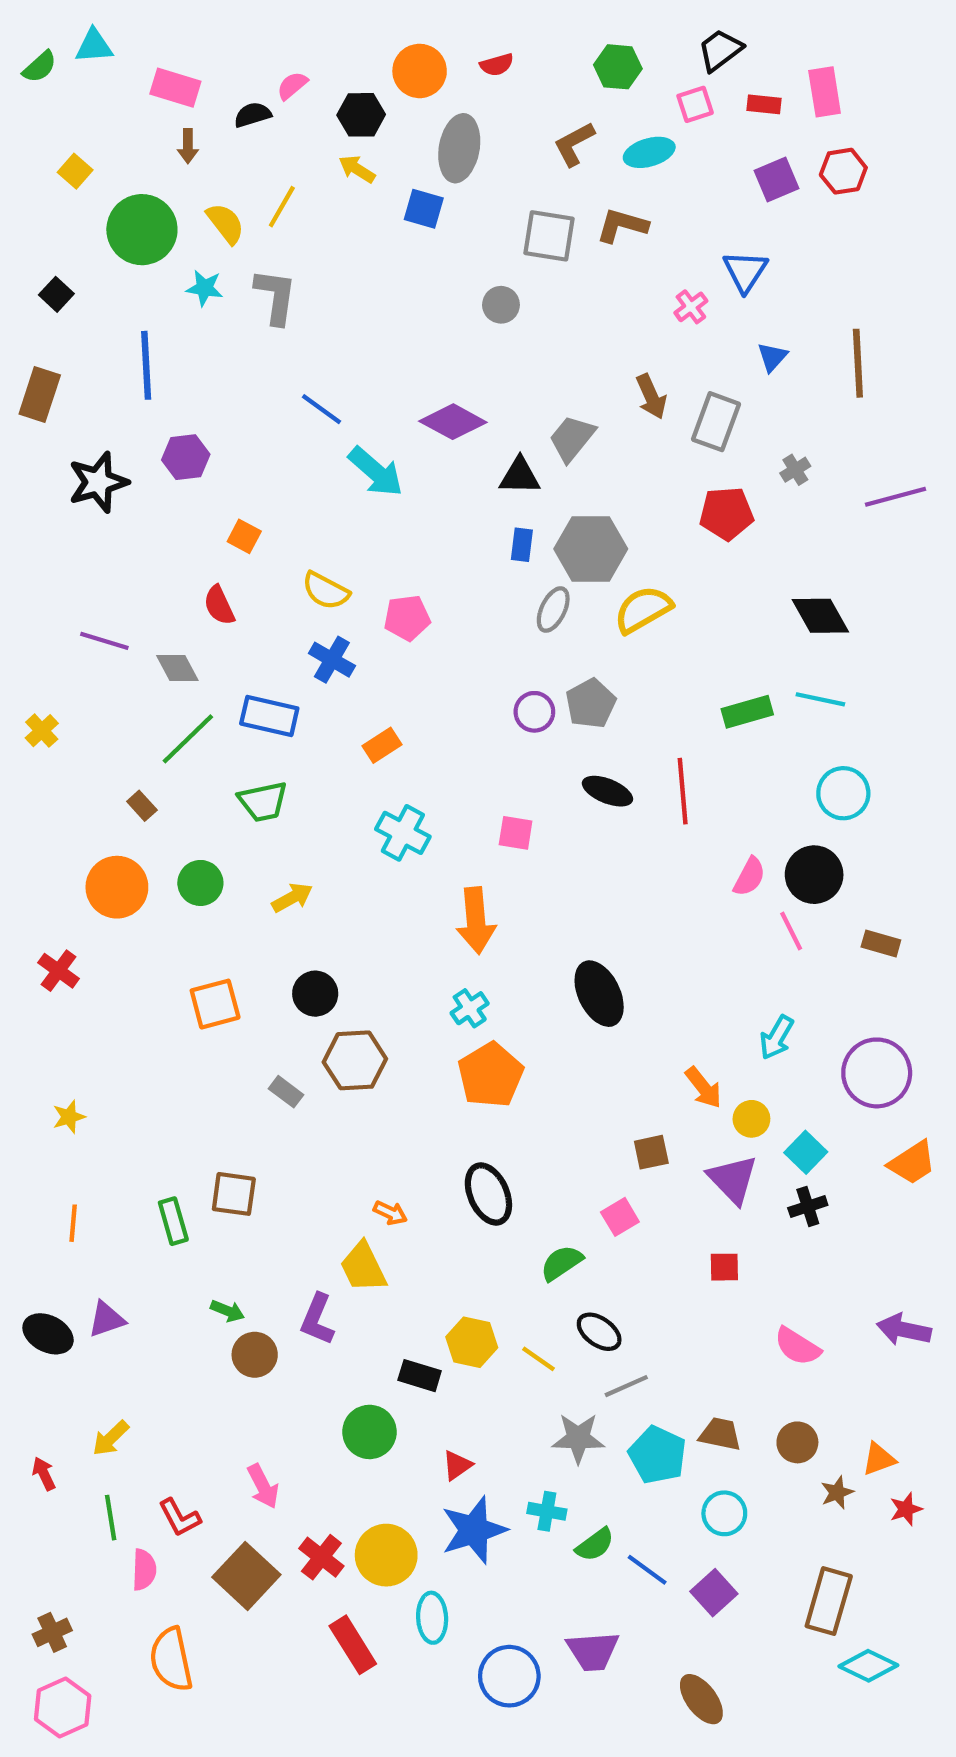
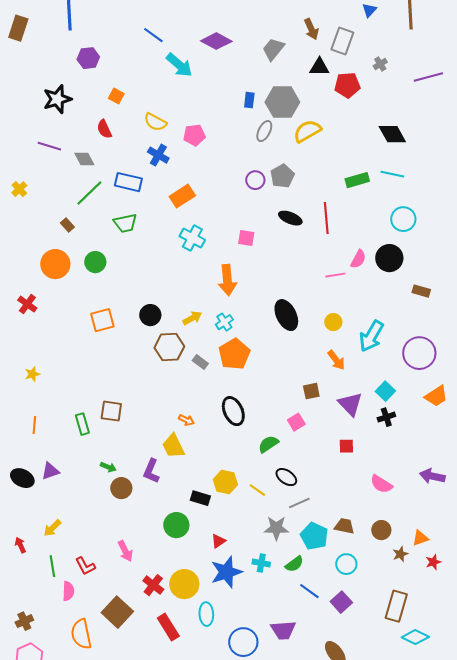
black triangle: (520, 476) -> (319, 67), moved
black star: (98, 482) -> (57, 99), moved
orange rectangle: (382, 745) -> (182, 196), size x1.4
yellow arrow: (292, 898) -> (192, 318), moved
pink line: (791, 931) -> (335, 275), moved, turned -72
cyan arrow: (777, 1037) -> (371, 336), size x1.5
gray rectangle: (286, 1092) -> (200, 362), moved
yellow circle: (751, 1119) -> (333, 322), moved
green semicircle: (595, 1545) -> (294, 564), moved
brown square: (246, 1576) -> (117, 612), moved

